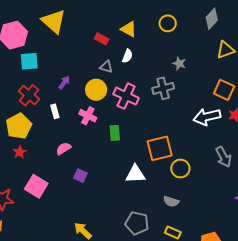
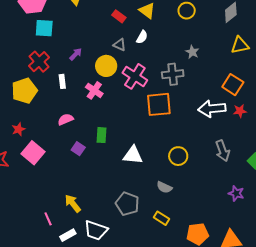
green rectangle: (115, 133) -> (102, 135), moved
orange square: (160, 148) -> (159, 104), moved
red star: (20, 152) -> (18, 129), moved

